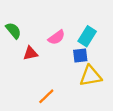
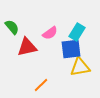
red triangle: (30, 53) -> (27, 47), size x1.5
blue square: (80, 56) -> (71, 49), size x1.5

